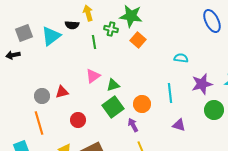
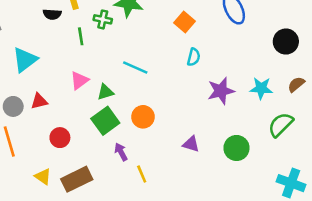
cyan triangle: (51, 36) -> (25, 60), moved
orange square: (138, 40) -> (185, 22), moved
cyan semicircle: (181, 58) -> (194, 57), turned 96
cyan line: (170, 93) -> (135, 67), moved, turned -60
green circle: (214, 110) -> (236, 148), moved
purple arrow: (133, 125) -> (121, 152), moved

